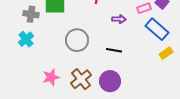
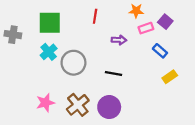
gray cross: (31, 14) -> (13, 35), moved
blue rectangle: (157, 29) -> (160, 51), size x0.6
cyan cross: (26, 39) -> (49, 52), moved

